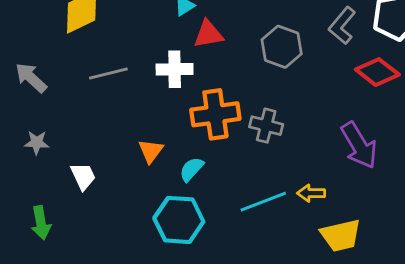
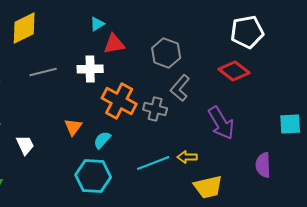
gray L-shape: (342, 26) -> (180, 88), moved
orange cross: (215, 114) -> (119, 101), turned 36

